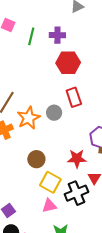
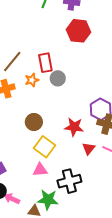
red rectangle: (74, 97) -> (45, 63), moved
orange star: (29, 118) -> (32, 80), size x0.6
black cross: (77, 193) -> (69, 181), moved

